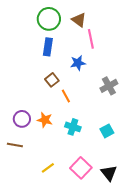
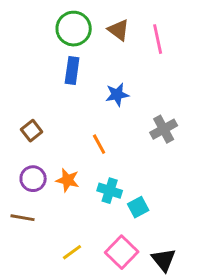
pink line: (91, 39) -> (158, 39), moved
brown square: (52, 80) -> (32, 131), moved
cyan square: (107, 131) -> (138, 207), moved

